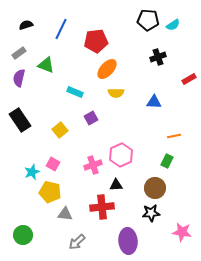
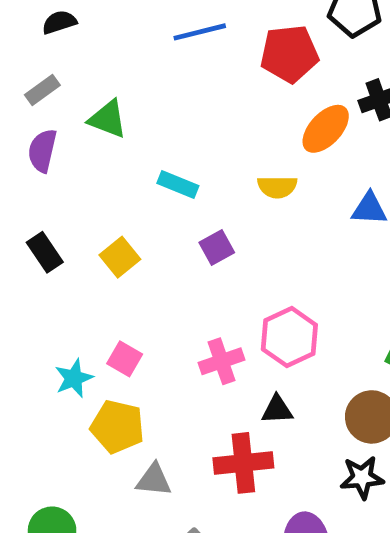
blue line: (61, 29) -> (200, 32), moved, turned 50
red pentagon: (96, 41) -> (289, 54), moved
orange ellipse: (107, 69) -> (326, 129), moved
black rectangle: (20, 120) -> (45, 252), size x0.7
yellow square: (60, 130) -> (120, 257), moved

